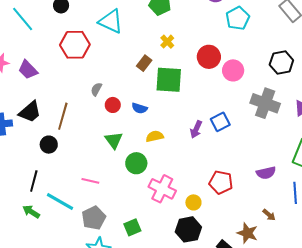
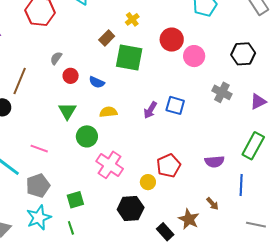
gray cross: (265, 103) -> (222, 92), size x0.7
blue square: (220, 122) -> (175, 105), turned 36
red pentagon: (221, 182) -> (169, 166), turned 30
yellow circle: (193, 202) -> (148, 182), moved

